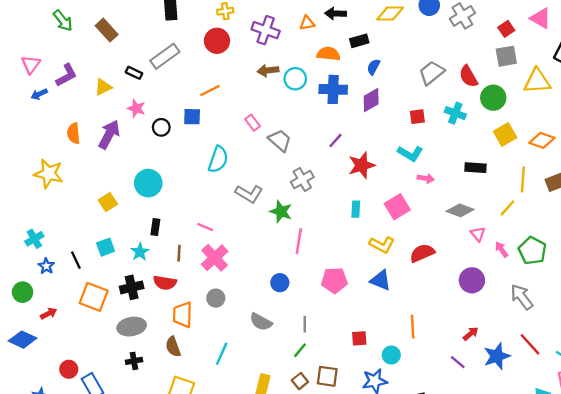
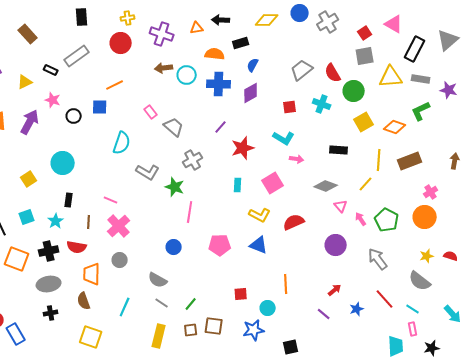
gray line: (305, 324) -> (162, 303), moved, turned -56
blue star: (497, 356) -> (357, 309), size x0.6
brown square: (300, 381) -> (191, 330), turned 32

